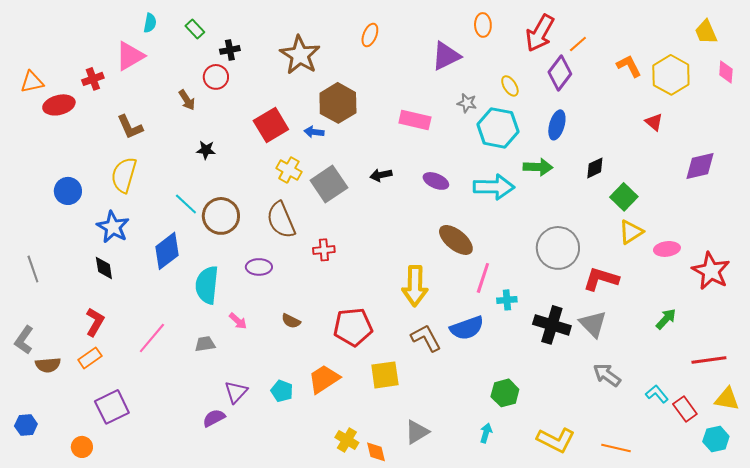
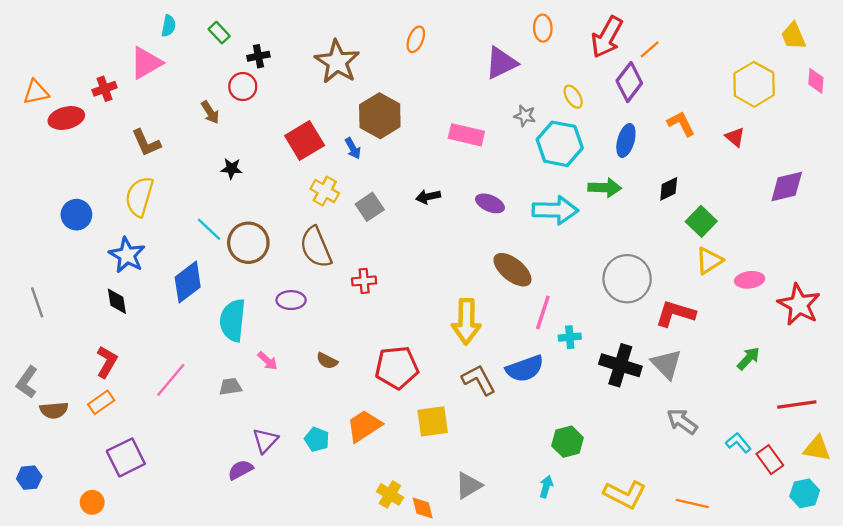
orange L-shape: (629, 66) -> (681, 124), moved
blue arrow: (314, 132) -> (353, 148), turned -126
gray square: (329, 184) -> (370, 207), size x0.7

